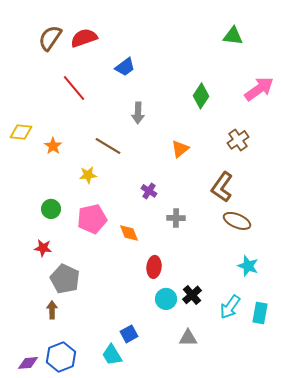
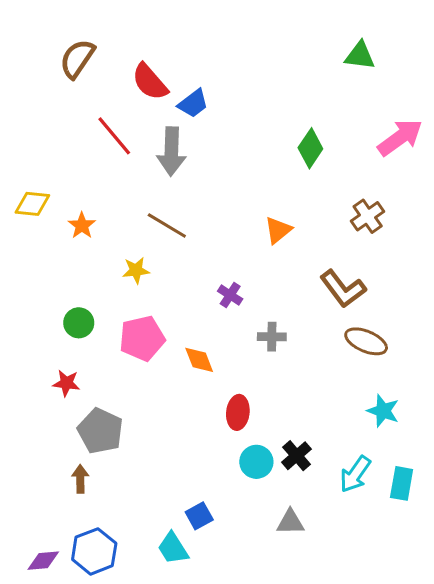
red semicircle: (84, 38) -> (150, 82), moved, turned -112
gray arrow: (138, 113) -> (171, 151), moved, size x1.4
brown L-shape: (222, 187) -> (343, 289), turned -72

